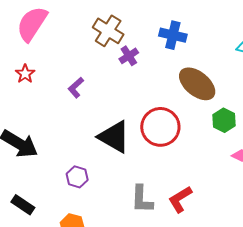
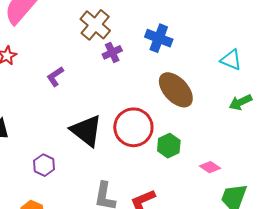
green hexagon: (224, 120) -> (169, 146), moved

